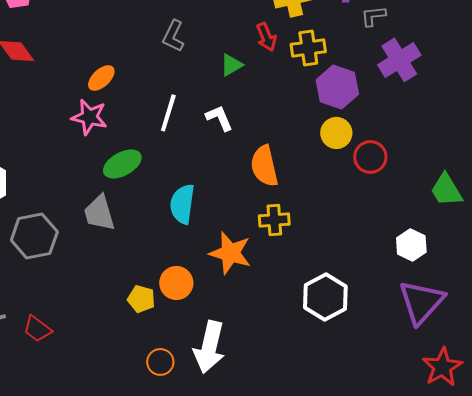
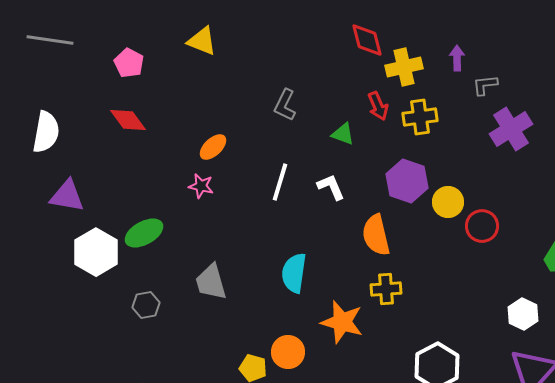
green triangle: (231, 65) -> (343, 134), turned 50
purple hexagon: (337, 87) -> (407, 181), moved
pink star: (89, 117) -> (201, 186), size x0.7
green ellipse: (122, 164) -> (144, 233), moved
gray hexagon: (34, 236) -> (146, 305), size x0.6

